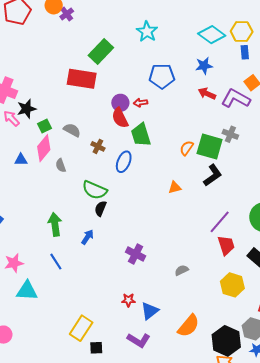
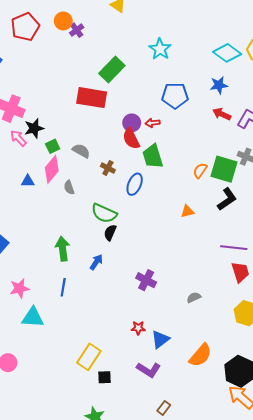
purple line: (220, 222) -> (234, 248), turned 55
blue line: (56, 262) -> (63, 287), turned 42

